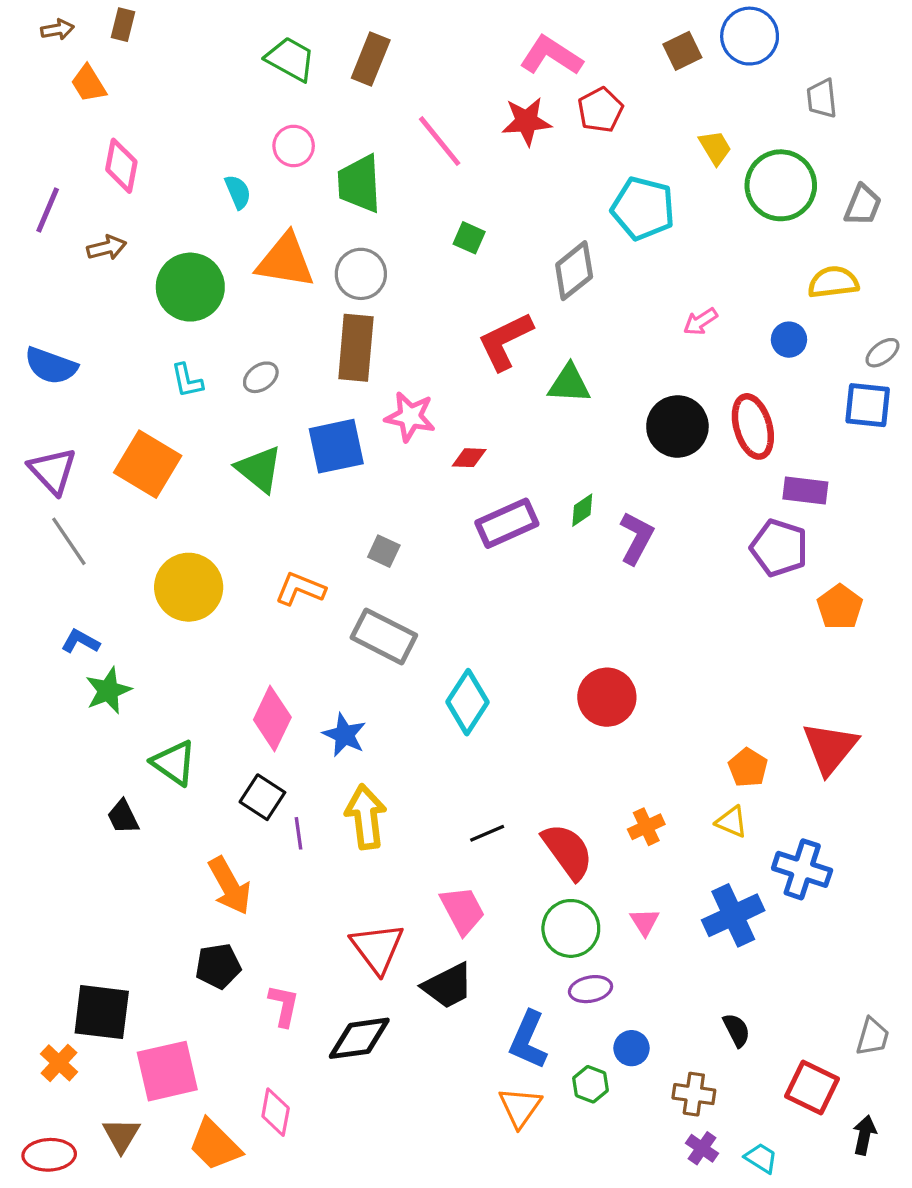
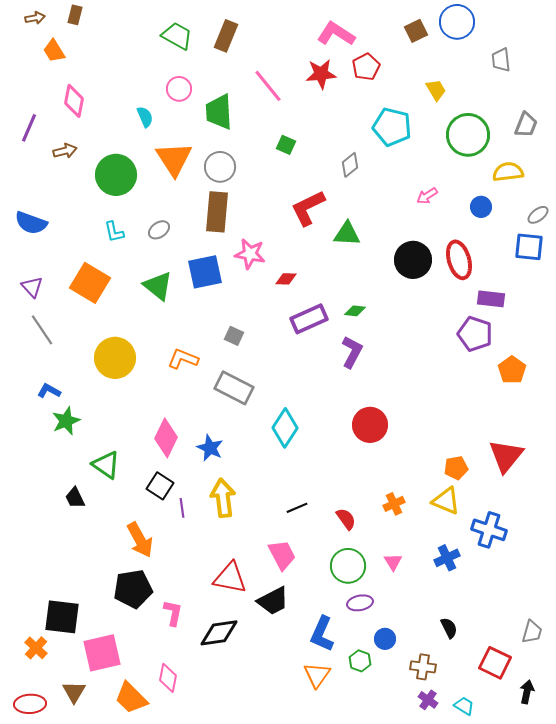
green circle: (781, 185) -> (468, 135), moved
orange triangle: (285, 261) -> (174, 159), turned 48
gray diamond: (574, 271) -> (350, 165), size x0.7
purple triangle: (52, 471) -> (32, 287), size x0.7
green diamond: (582, 510) -> (355, 311), turned 40
purple L-shape: (636, 538) -> (352, 352), moved
orange pentagon: (748, 768) -> (456, 468), turned 30
yellow triangle: (732, 822) -> (446, 501), size x1.4
red semicircle: (568, 851) -> (346, 519), size x0.6
blue cross: (733, 915) -> (447, 558), size x0.7
red triangle: (377, 948) -> (230, 578), turned -42
black pentagon: (218, 966) -> (133, 589), size x1.4

